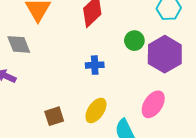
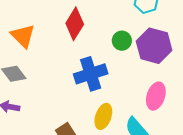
blue cross: (95, 65) -> (91, 74), size x1.8

